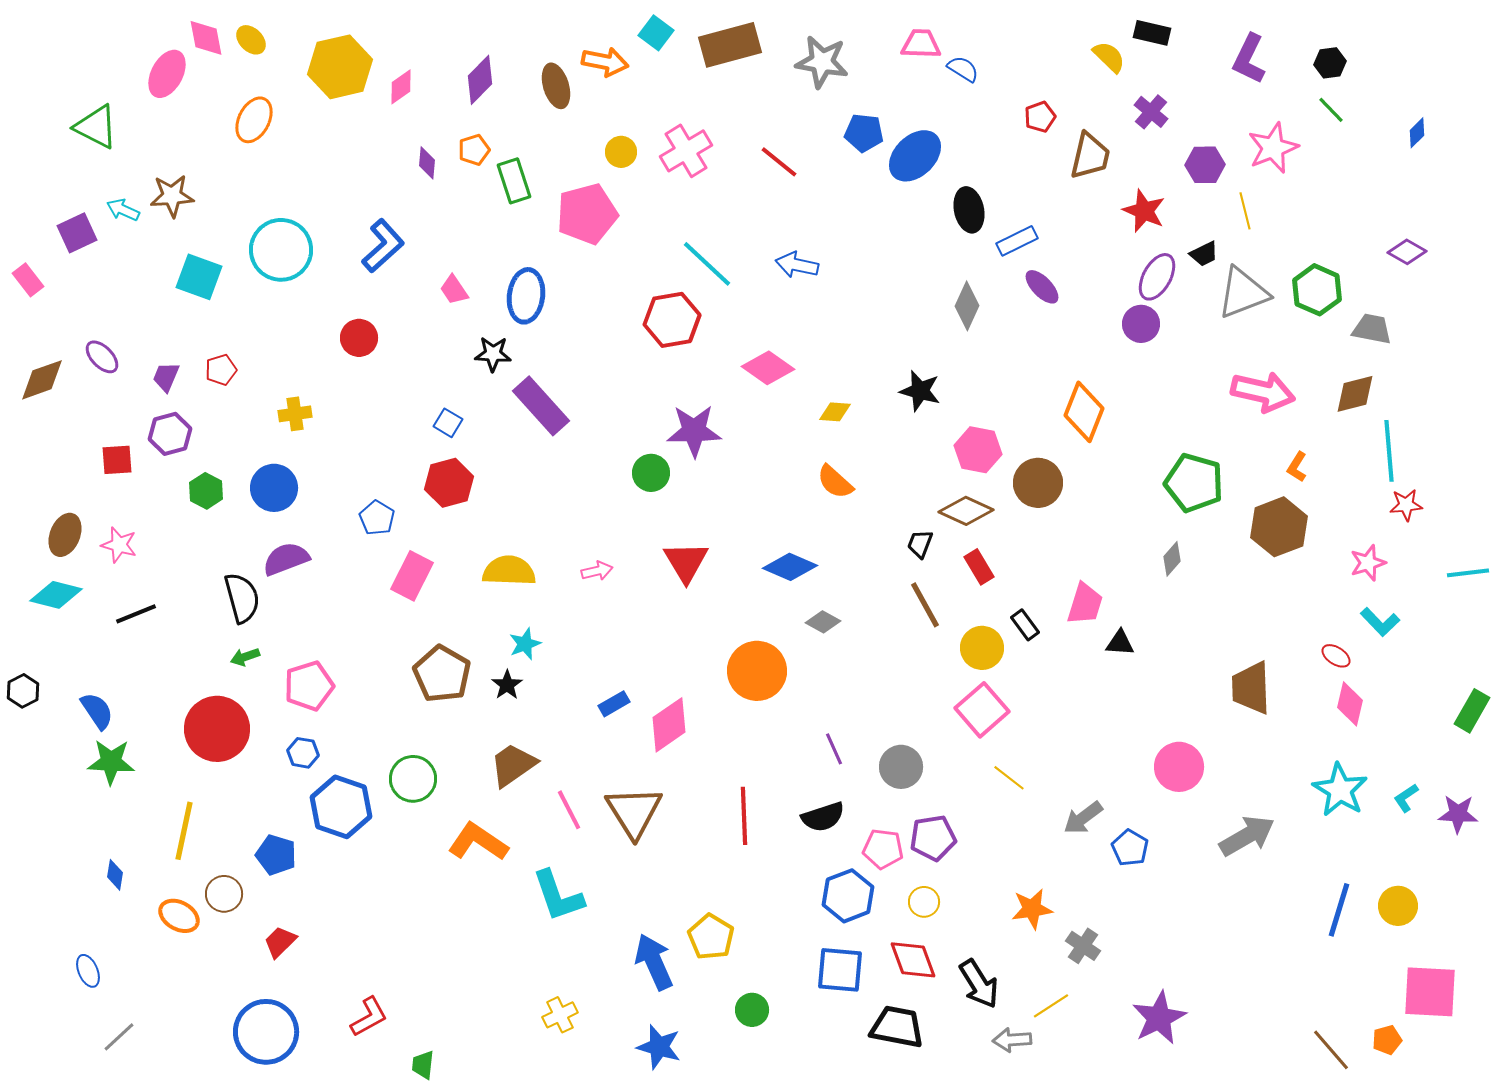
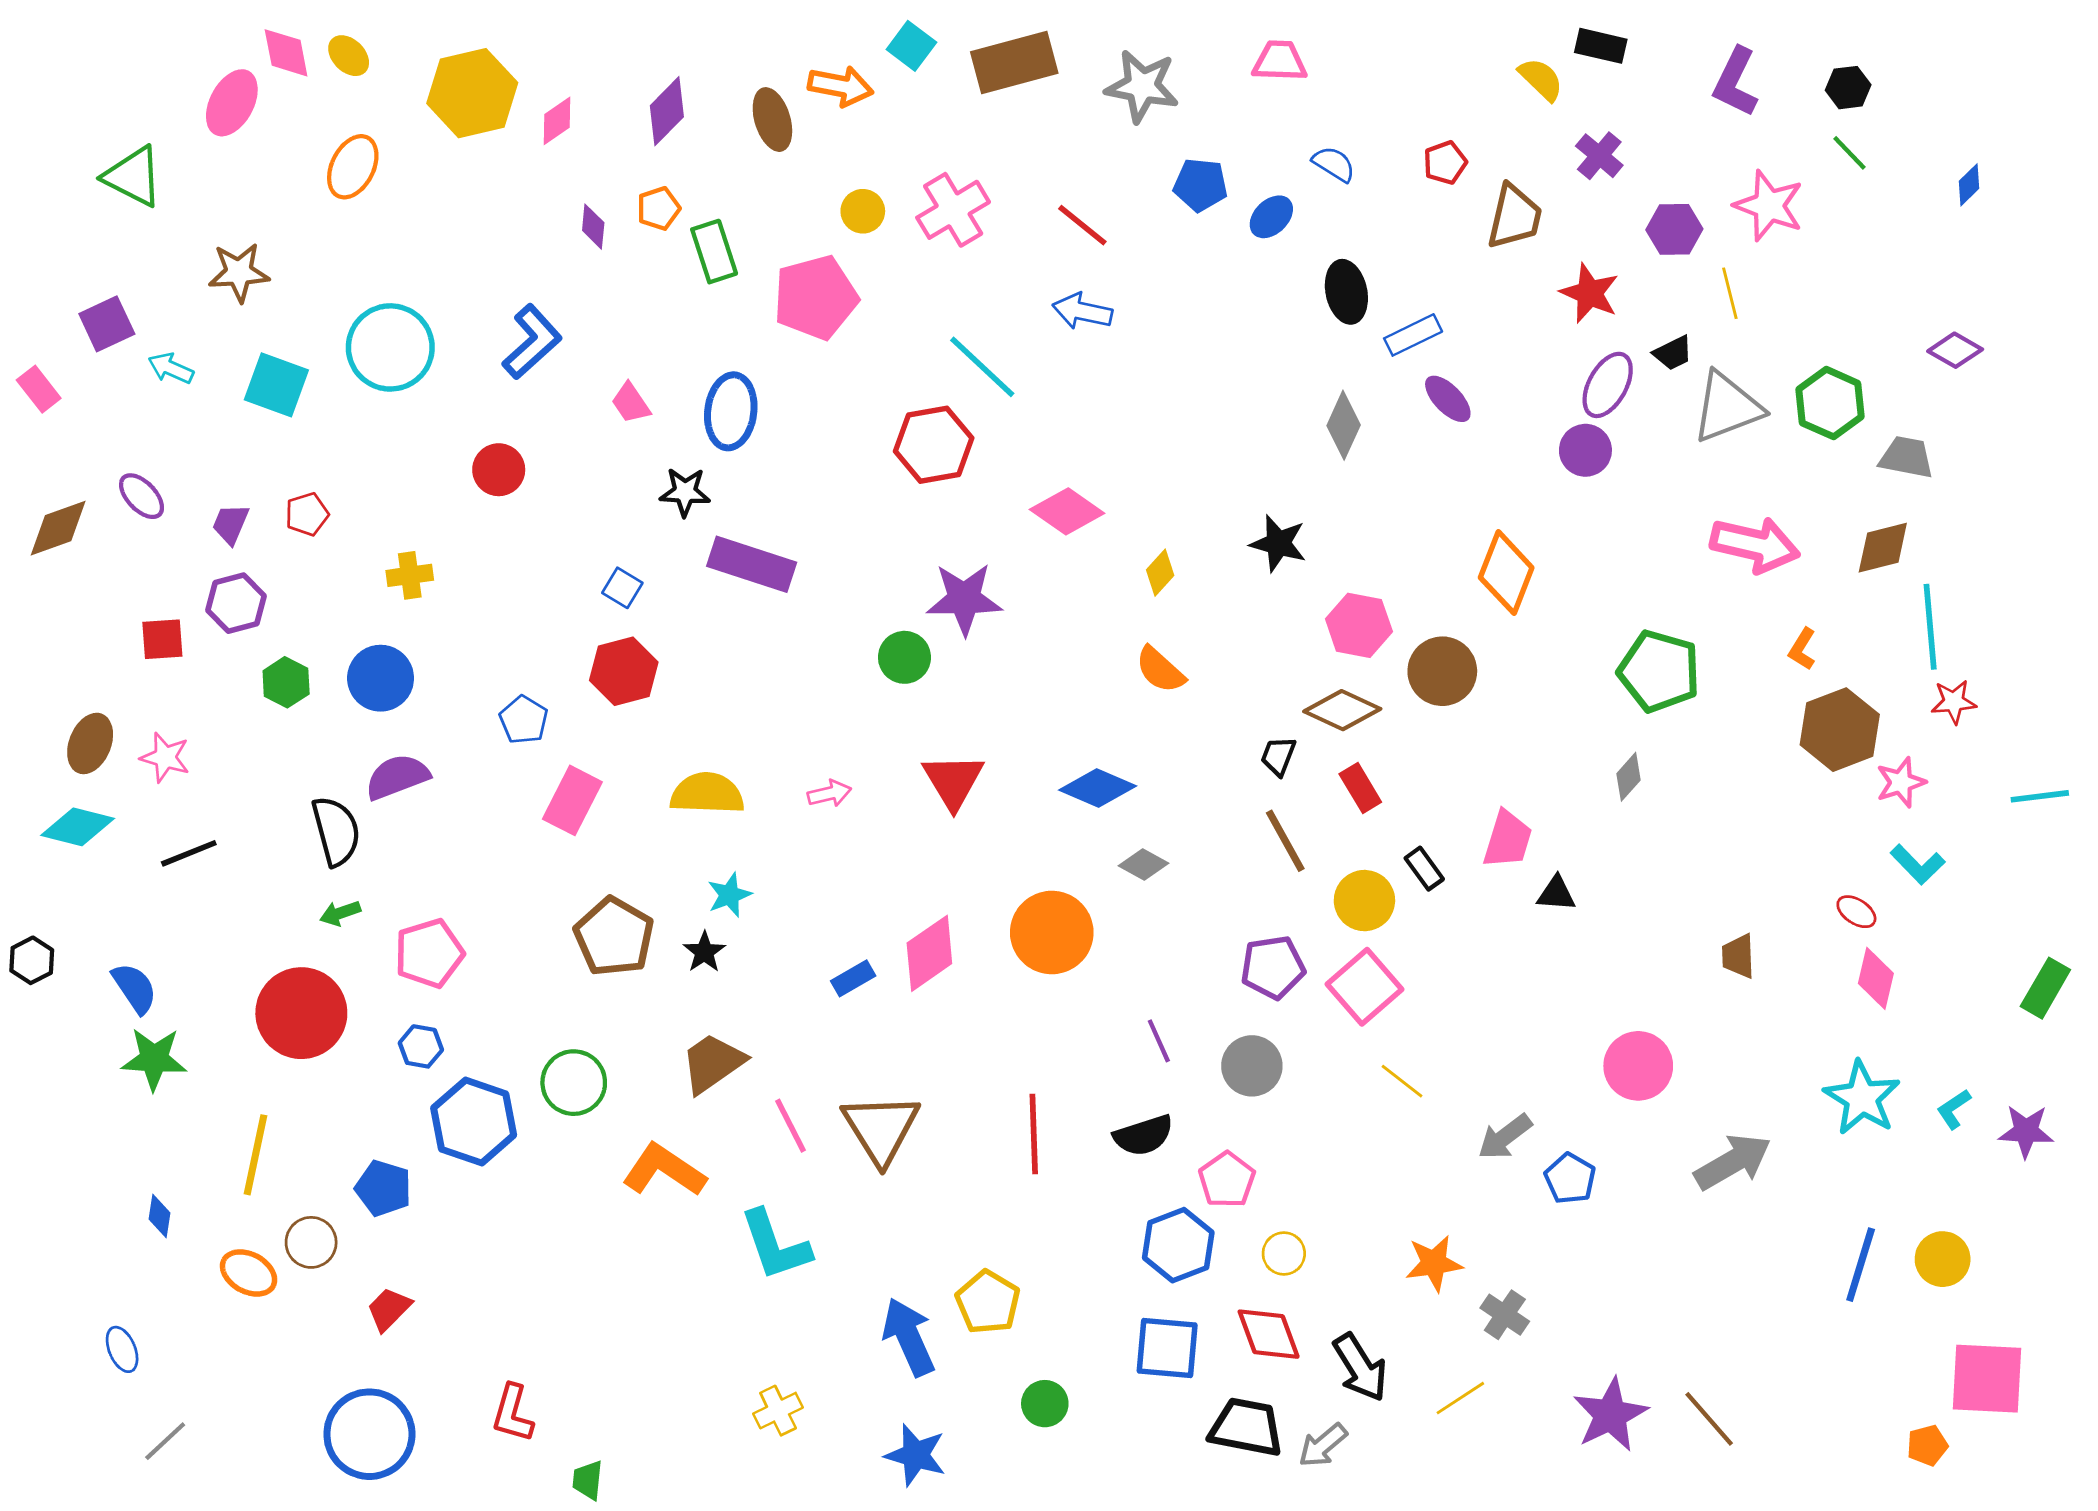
blue semicircle: (963, 69) -> (1334, 164), moved
pink star: (1273, 148) -> (1769, 206), turned -30
blue ellipse: (915, 156) -> (1271, 217), size x0.6
cyan arrow: (123, 210) -> (171, 368), moved
blue arrow: (797, 265) -> (1082, 311), moved
purple rectangle: (541, 406) -> (752, 564), turned -30
yellow diamond: (835, 412) -> (1160, 573), turned -52
brown hexagon: (1279, 527) -> (1840, 730), moved
brown trapezoid: (1251, 688) -> (1738, 956), size x0.6
pink diamond: (669, 725) -> (929, 953), moved
purple pentagon: (933, 838) -> (1273, 967), moved
pink pentagon: (883, 849) -> (1227, 1180), turned 30
red L-shape: (369, 1017) -> (513, 1413), turned 135
gray arrow: (1012, 1040) -> (1323, 1445), moved, turned -36
brown line: (1331, 1050) -> (1709, 1419), moved

